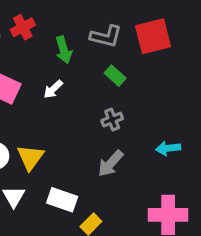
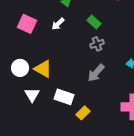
green rectangle: (115, 76) -> (94, 22), moved
yellow triangle: (30, 157) -> (43, 69), turned -36

